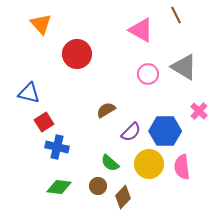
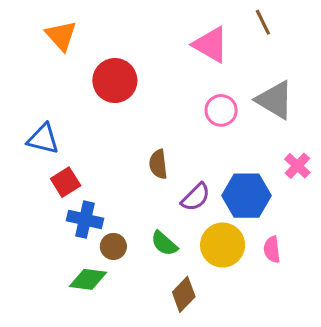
brown semicircle: (106, 110) -> (158, 164), turned -66
pink semicircle: (182, 167) -> (272, 249), size x0.7
brown circle: (98, 186) -> (113, 246), moved

